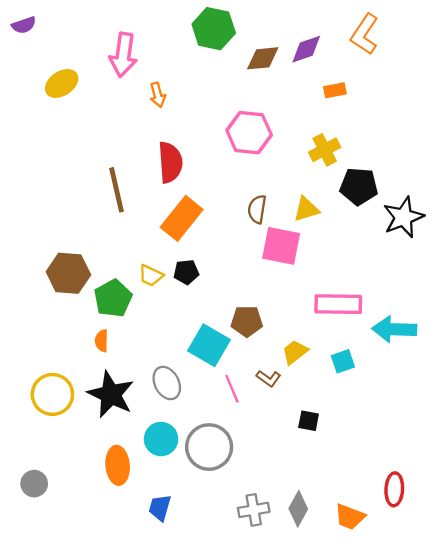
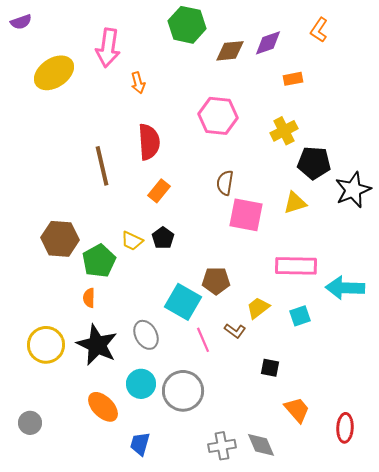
orange L-shape: (365, 34) -> (319, 30), size x0.7
yellow ellipse: (62, 83) -> (54, 73), size x1.4
yellow triangle: (306, 209) -> (295, 203), moved
orange rectangle: (182, 218) -> (159, 191), size x0.6
black pentagon: (186, 272) -> (163, 238), turned -30
orange ellipse: (118, 465) -> (103, 407), turned -40
gray diamond: (298, 509) -> (261, 445), turned -52
orange trapezoid: (350, 517) -> (297, 410), moved, turned -152

